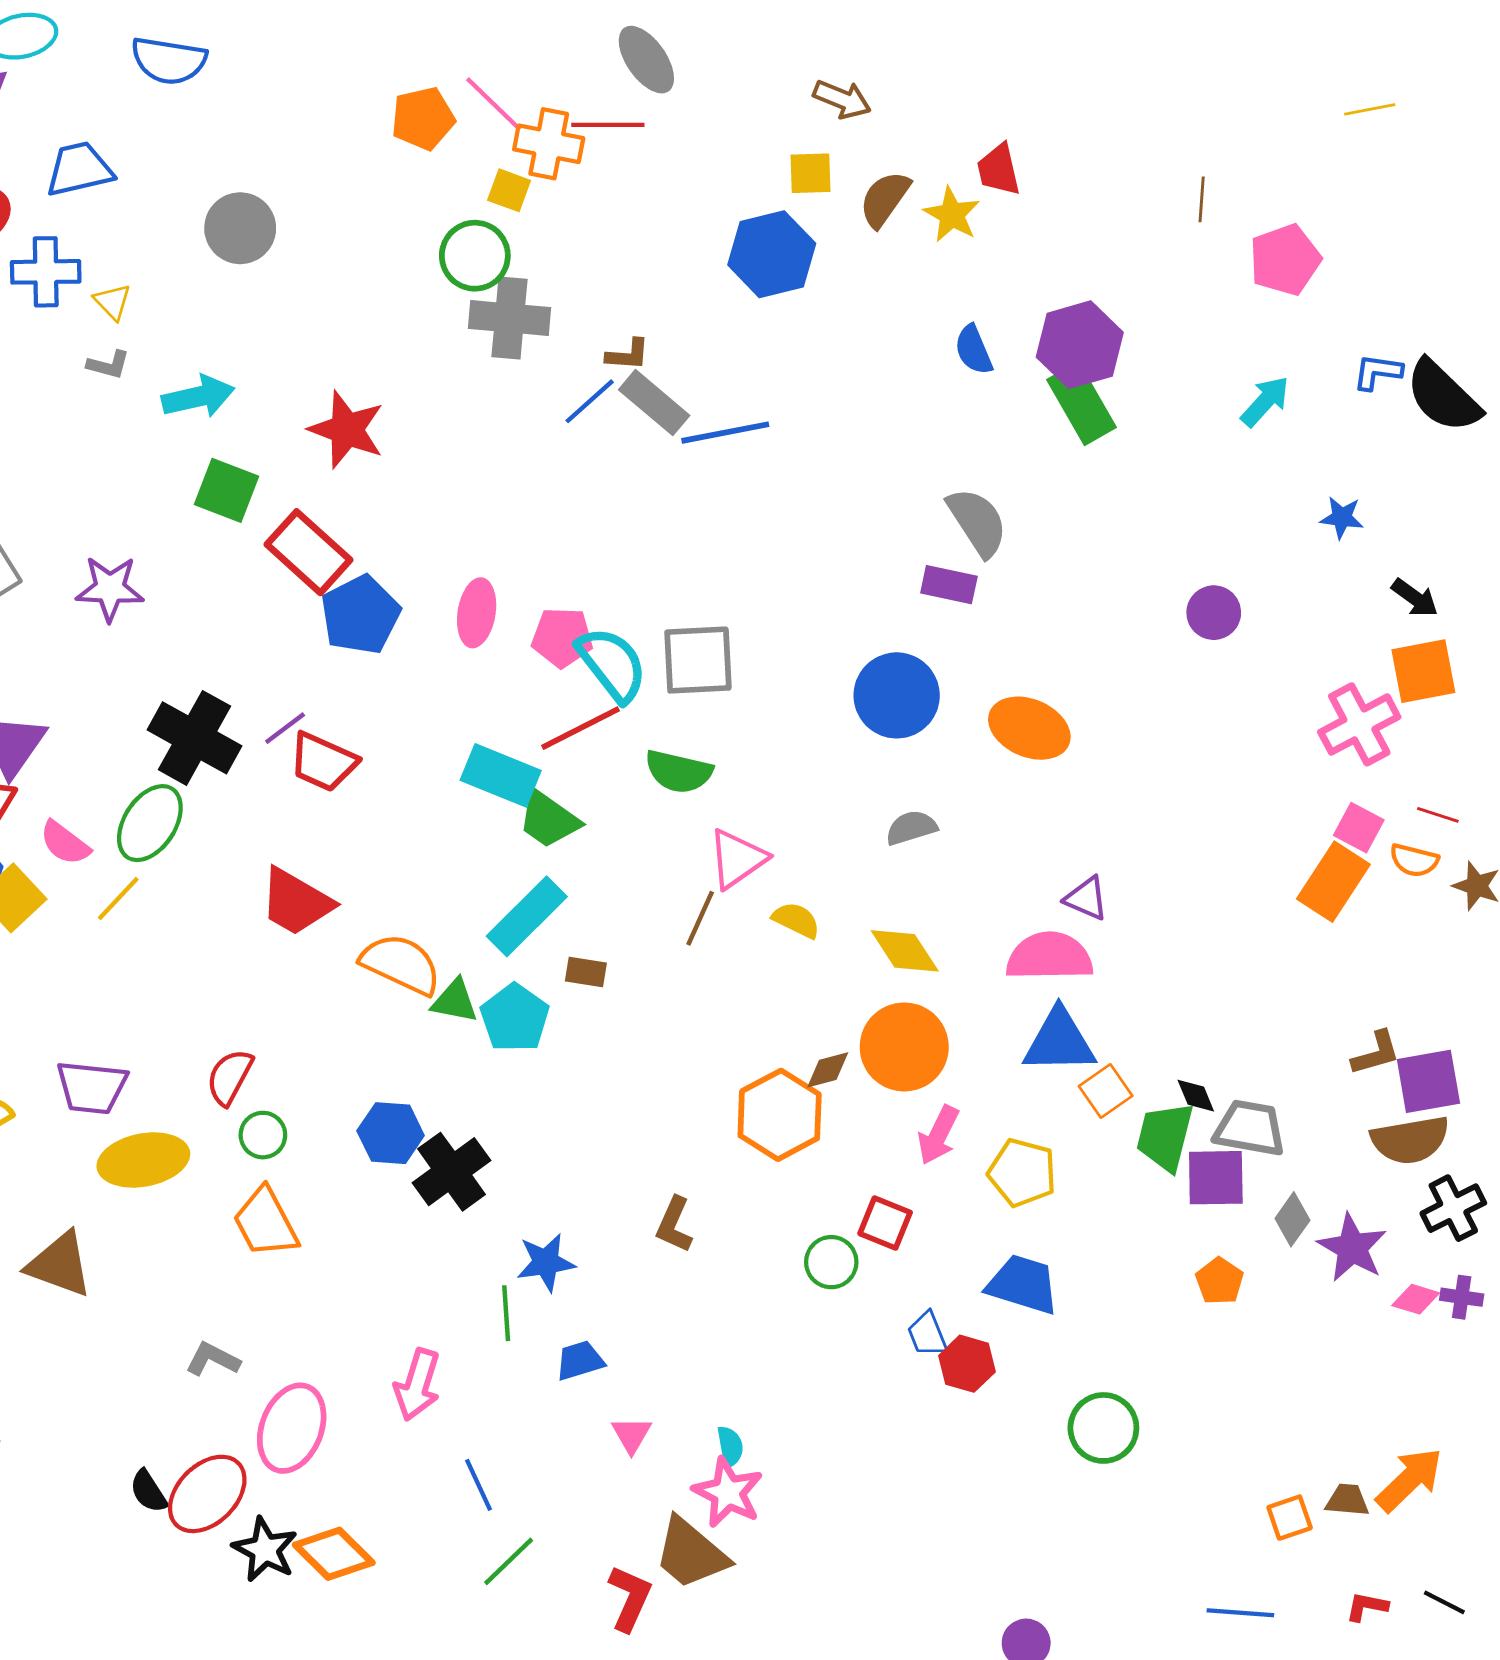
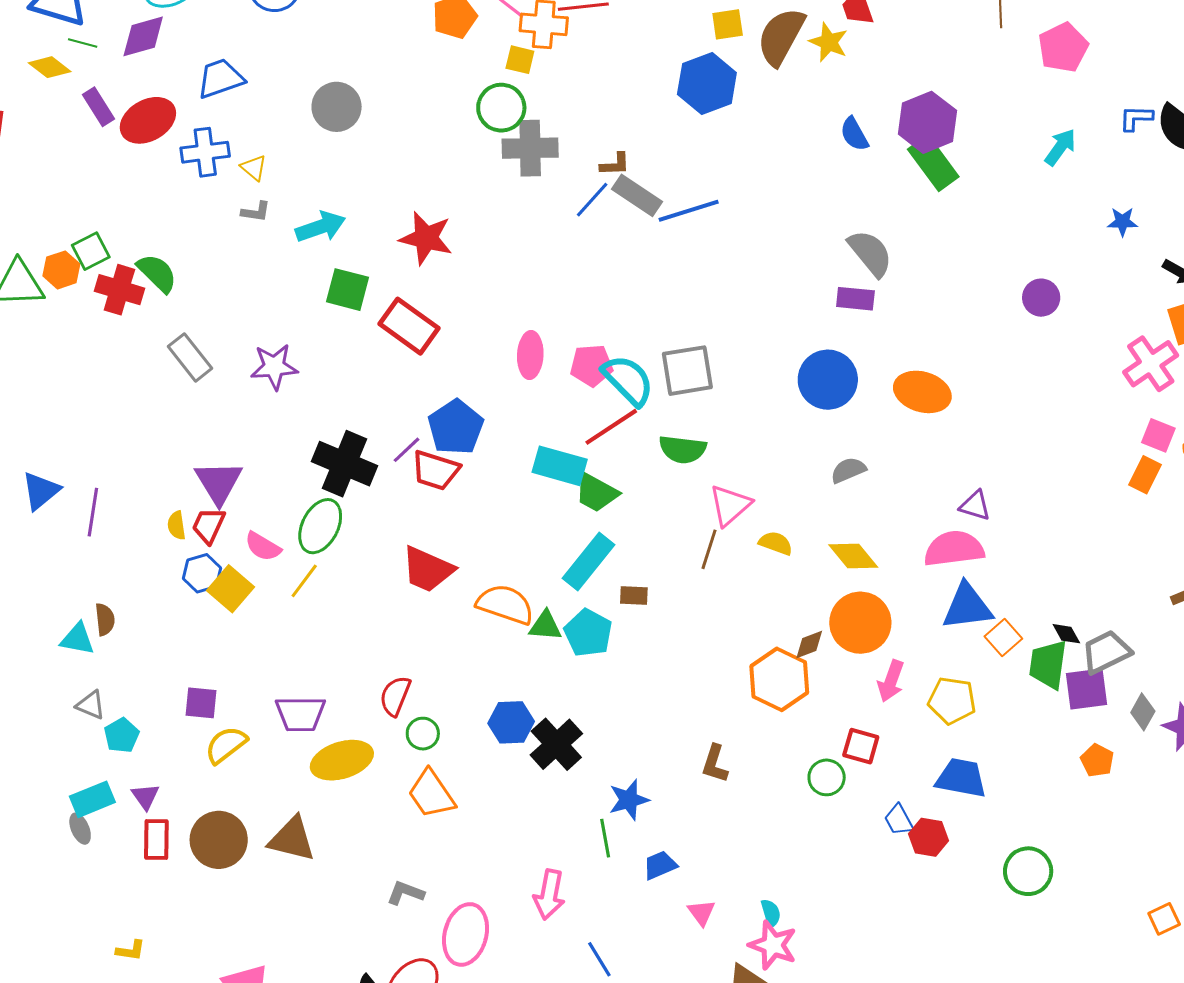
brown semicircle: (885, 199) -> (781, 36), size x1.4
blue pentagon: (360, 615) -> (456, 427), moved
orange rectangle: (1333, 882) -> (1145, 475), size x0.7
gray trapezoid: (1250, 1128) -> (1106, 652), turned -30

